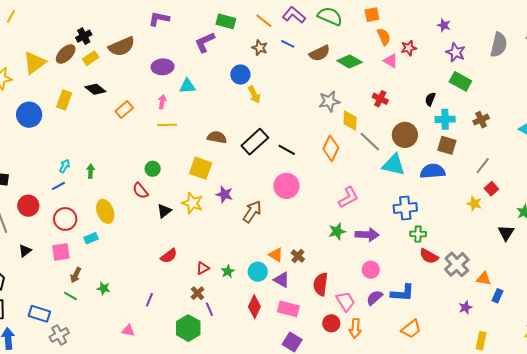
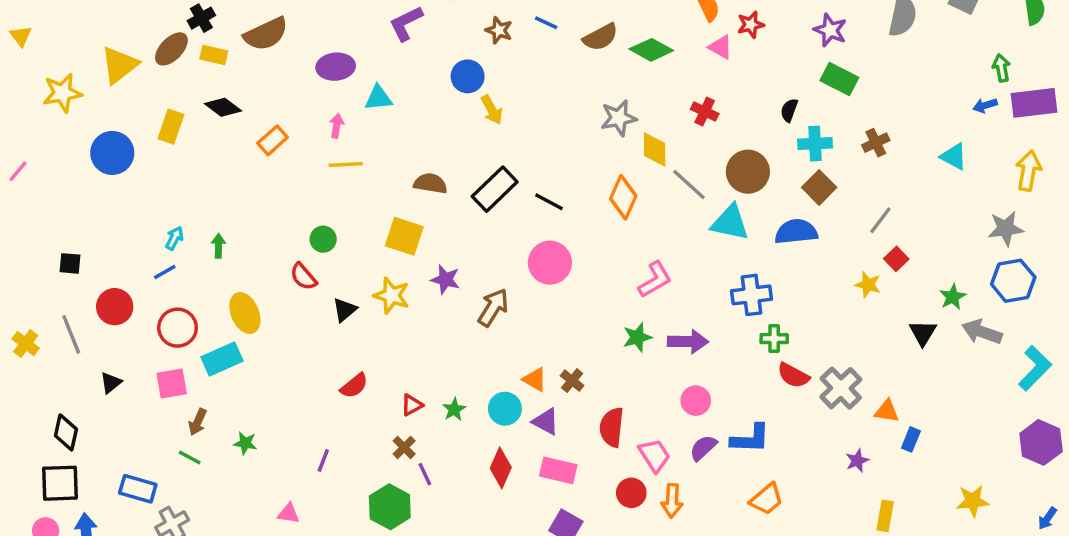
yellow rectangle: (91, 58) -> (214, 55), turned 49
brown square: (447, 145) -> (819, 187), turned 30
cyan rectangle: (91, 238) -> (222, 359), size x1.6

